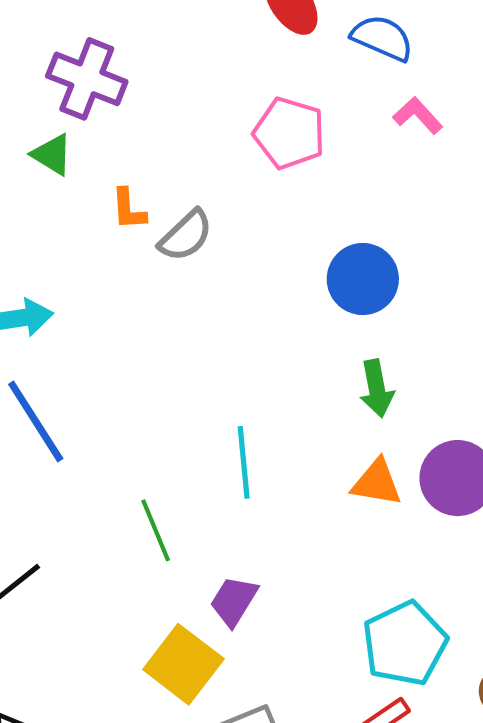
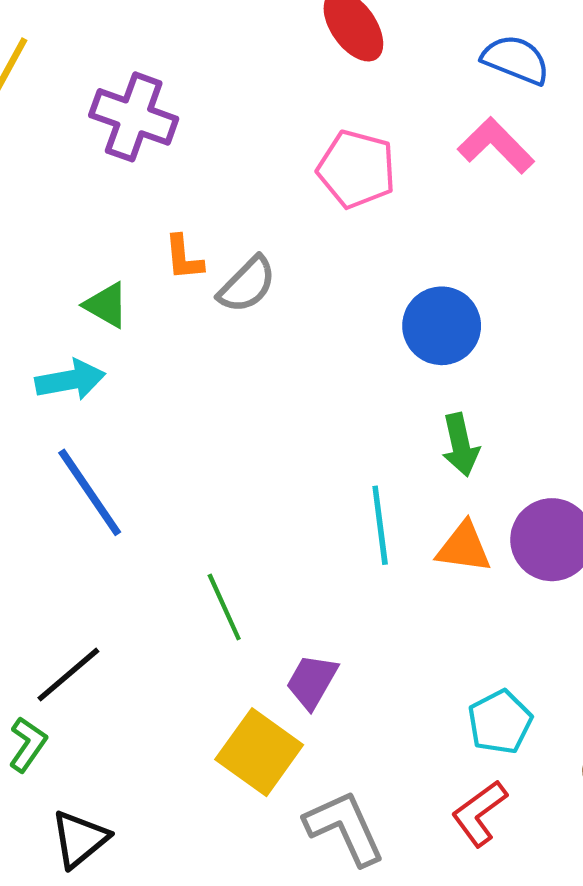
blue semicircle: (382, 38) -> (516, 60), moved
pink L-shape: (418, 115) -> (496, 145), size x1.4
green triangle: (52, 154) -> (106, 305), moved
cyan line: (244, 462) -> (380, 525), moved
cyan pentagon: (405, 644) -> (500, 722), size x0.7

